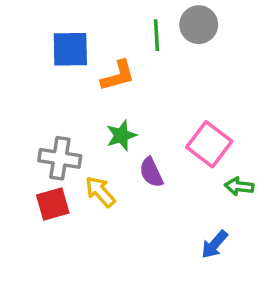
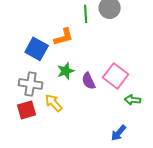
blue square: (70, 49) -> (37, 49), moved, turned 30
purple semicircle: (151, 172) -> (89, 81), moved

